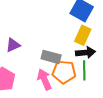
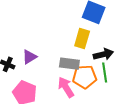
yellow rectangle: (83, 35) -> (82, 38), moved

